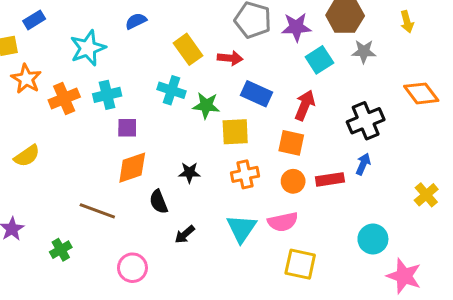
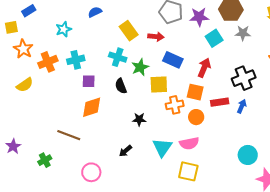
cyan star: (88, 48) -> (64, 29), size x0.7
green star: (206, 105) -> (140, 67), turned -30
yellow semicircle: (27, 156) -> (25, 85), moved
black star: (189, 173) -> (139, 119), moved
orange cross: (245, 174) -> (175, 105), moved
red rectangle: (330, 179) -> (220, 102), moved
black semicircle: (159, 202) -> (121, 86), moved
yellow square: (300, 264) -> (188, 171), moved

